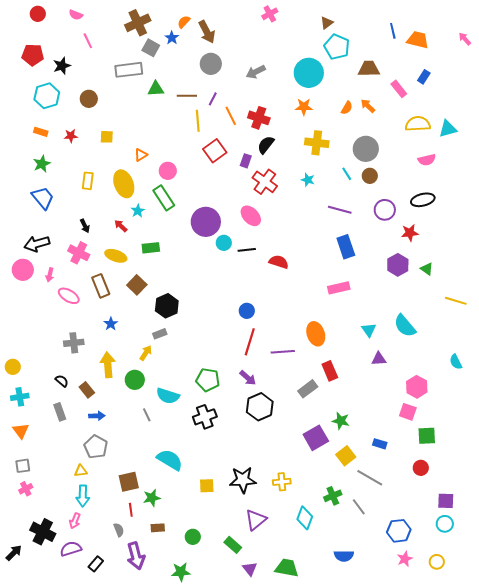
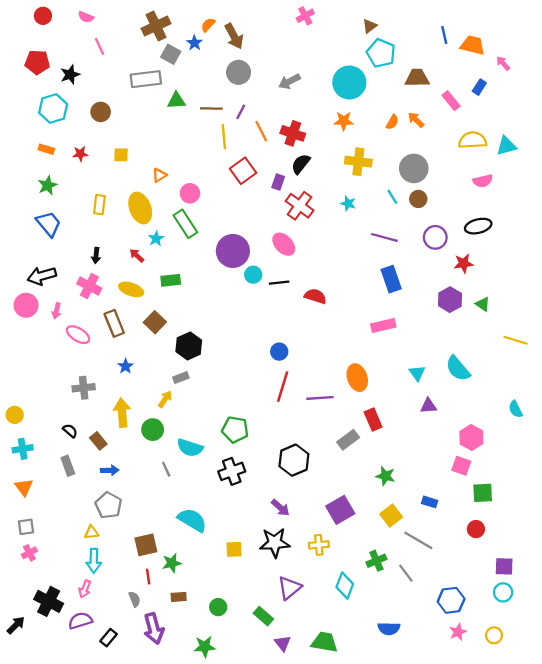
pink arrow: (465, 39) -> (503, 63), moved
black arrow: (85, 226) -> (96, 255), turned 32
purple arrow: (248, 378) -> (280, 508), moved
purple square: (316, 438) -> (340, 510), moved

